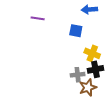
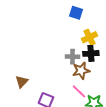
yellow cross: (92, 53) -> (90, 37), turned 35

